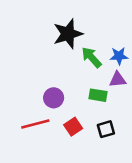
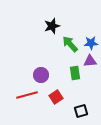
black star: (68, 34) -> (52, 26), size x0.7
green rectangle: (98, 95) -> (75, 73), turned 72
black square: (106, 129) -> (81, 111), moved

